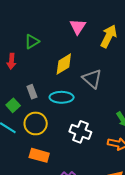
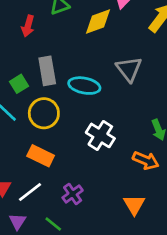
yellow diamond: (64, 64) -> (98, 22), moved
gray rectangle: (32, 92) -> (47, 71), size x1.5

